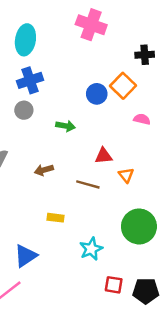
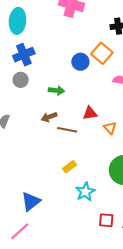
brown arrow: (44, 170) -> (49, 117), moved
brown line: (88, 184) -> (67, 130), moved
yellow rectangle: (56, 218) -> (70, 167), moved, turned -40

